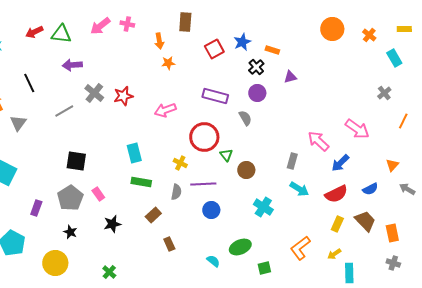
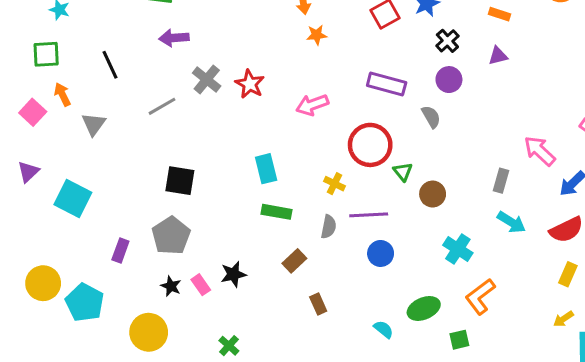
orange rectangle: (272, 50) -> (499, 14), moved
red star: (123, 96) -> (250, 84), turned -30
pink rectangle: (98, 194) -> (201, 285), moved
orange L-shape: (300, 248) -> (480, 297), moved

